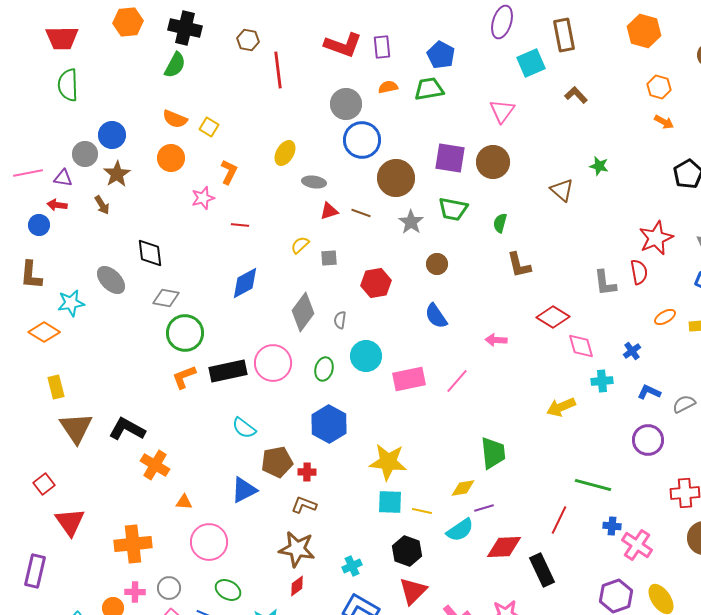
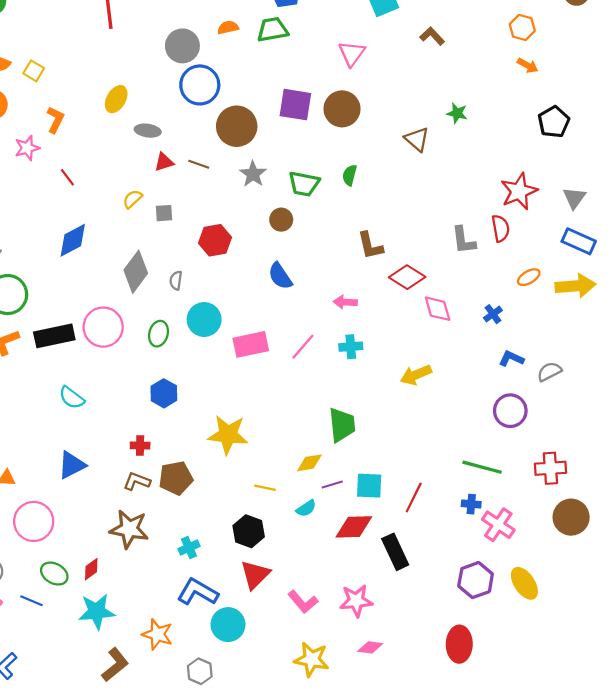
green trapezoid: (453, 209) -> (304, 184), moved
red line: (240, 225) -> (67, 177), turned 48
brown L-shape: (519, 265) -> (370, 246), moved
cyan cross: (602, 381) -> (351, 347), moved
blue hexagon: (329, 424) -> (164, 393), size x0.7
brown pentagon: (277, 462) -> (176, 478), moved
green line: (593, 485) -> (482, 467), moved
cyan square: (390, 502) -> (369, 486), moved
cyan semicircle: (460, 530) -> (306, 508), size x0.7
red diamond: (297, 586) -> (91, 569), moved

